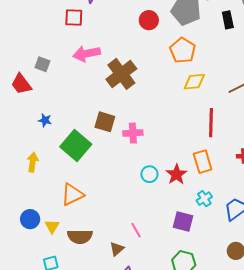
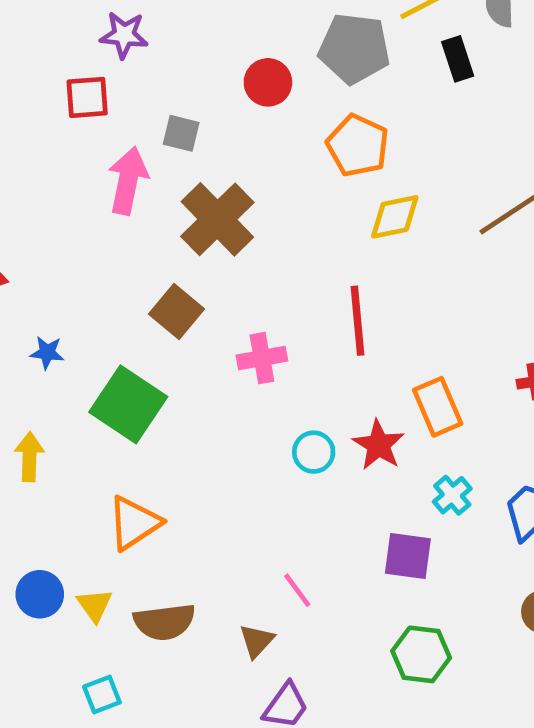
pink arrow: (87, 54) -> (128, 181), turned 120
gray square: (42, 64) -> (181, 133), moved
brown square: (105, 122) -> (176, 311), moved, turned 30
red line: (211, 123) -> (358, 321), moved

